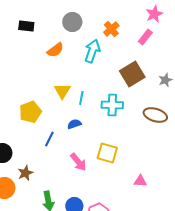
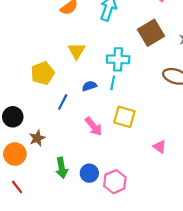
cyan line: (81, 98) -> (113, 83), moved
cyan cross: (112, 105) -> (118, 59), moved
pink triangle: (140, 181) -> (159, 147), turned 32

